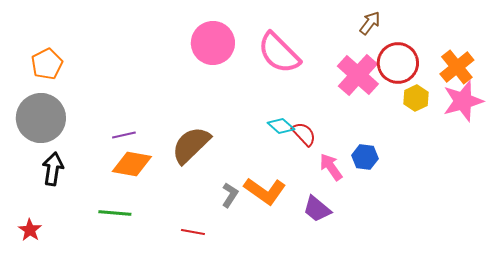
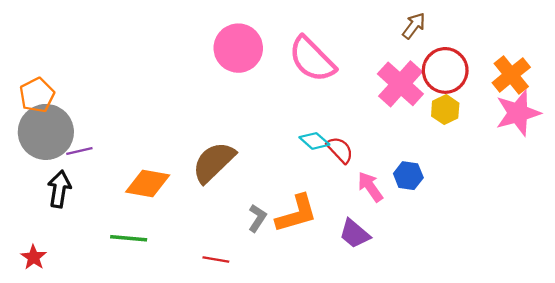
orange pentagon: (47, 64) -> (37, 95), moved
yellow hexagon: (416, 98) -> (445, 110), moved
purple line: (124, 135) -> (79, 151), moved
orange L-shape: (265, 191) -> (296, 214), turned -51

